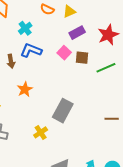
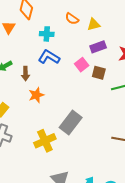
cyan cross: (25, 28) -> (47, 34), turned 32
brown arrow: (11, 61) -> (26, 74), moved
yellow cross: (41, 132) -> (45, 141), size x1.5

